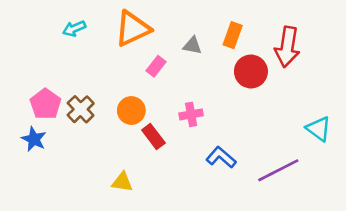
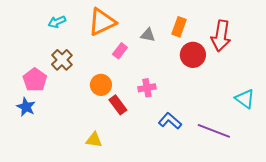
brown cross: (81, 109) -> (62, 60), moved
purple line: (278, 170) -> (214, 131), turned 48

